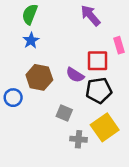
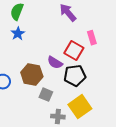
red square: (98, 61) -> (74, 51), turned 30
brown hexagon: (39, 77) -> (32, 75), moved

